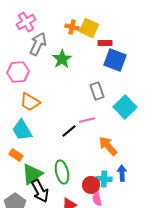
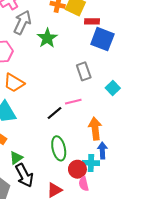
cyan square: (125, 107) -> (113, 88), size x0.6
orange arrow: (108, 146) -> (95, 129), turned 35
green ellipse: (62, 172) -> (59, 148), moved
blue arrow: (122, 173) -> (102, 150), moved
green triangle: (32, 174) -> (16, 158), size x0.6

